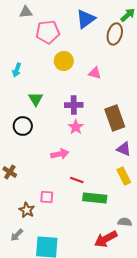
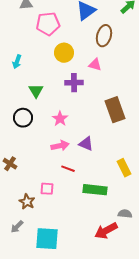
brown ellipse: (115, 34) -> (104, 36), moved
purple cross: (74, 105) -> (74, 83), moved
pink star: (76, 127) -> (60, 119), moved
purple triangle: (124, 149) -> (86, 144), moved
red line: (77, 180) -> (68, 169), moved

